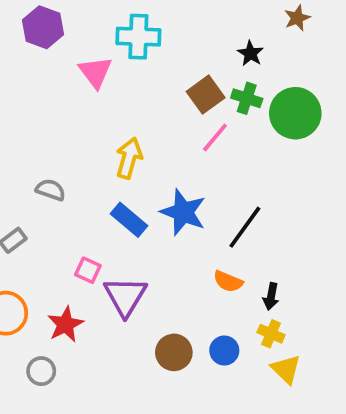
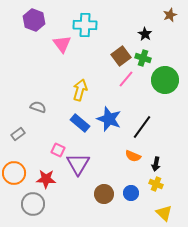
green circle: (295, 113) -> (165, 80), moved
red star: (65, 324) -> (46, 179), turned 30
yellow triangle: (286, 369) -> (164, 213), moved
gray circle: (41, 371) -> (33, 204), size x1.5

